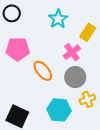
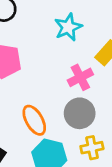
orange ellipse: (43, 71) -> (34, 120), moved

